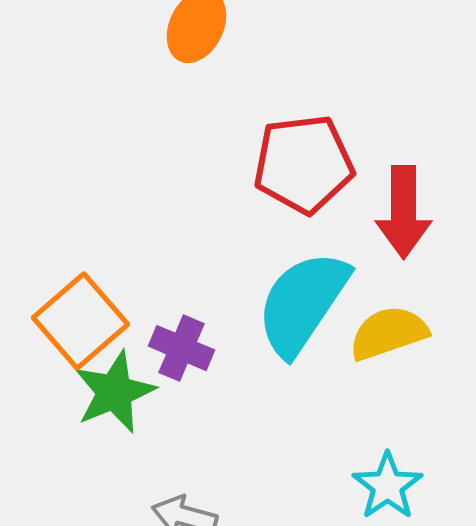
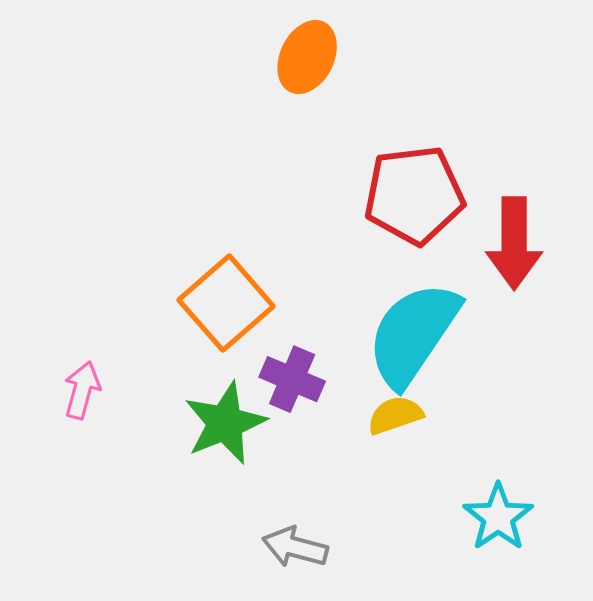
orange square: (80, 321) -> (226, 303), moved
yellow semicircle: (388, 333) -> (395, 415), moved, size x0.7

